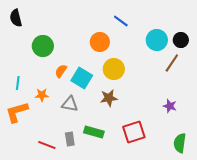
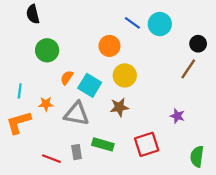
black semicircle: (16, 18) -> (33, 14), moved
cyan circle: (157, 40) -> (160, 24), moved
gray triangle: (70, 104) -> (77, 114), size x1.4
purple star: (170, 106) -> (177, 116), moved

